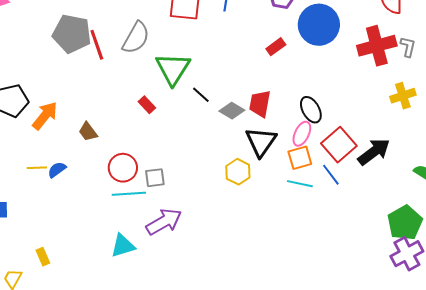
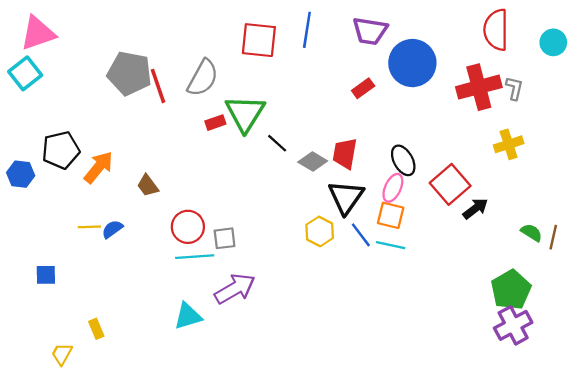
red rectangle: (147, 105) -> (215, 123), moved, turned -66
red square: (339, 145) -> (450, 184), moved
black arrow: (374, 152) -> (475, 208), size x0.7
orange square: (300, 158) -> (391, 215), turned 30
blue line: (331, 175) -> (361, 235), moved

